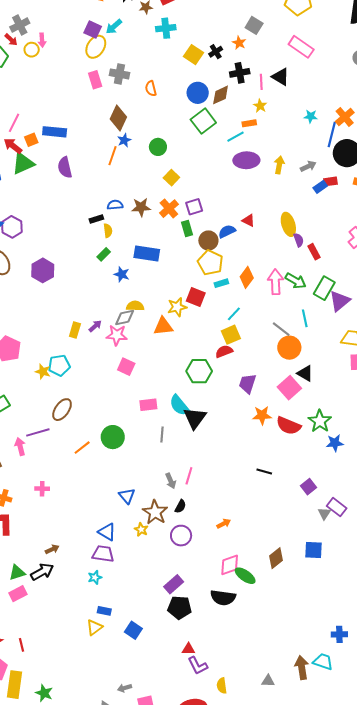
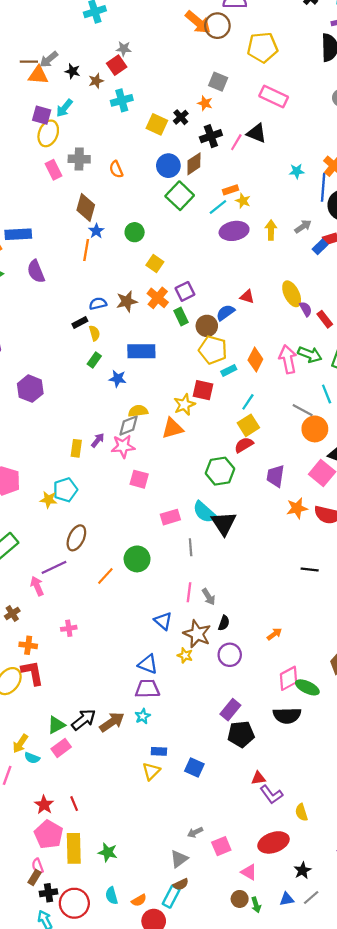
pink line: (261, 82) -> (236, 142), turned 42
yellow star: (260, 106) -> (243, 201), moved
pink line: (189, 476) -> (189, 592), moved
brown arrow: (52, 549) -> (112, 722), moved, size x1.6

